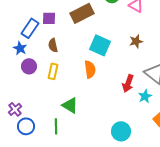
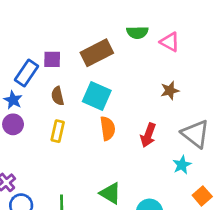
cyan square: (100, 45) -> (97, 96), moved
purple circle: (29, 66) -> (13, 124), moved
red arrow: (128, 83) -> (148, 135), moved
green triangle: (70, 105) -> (110, 193), moved

